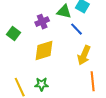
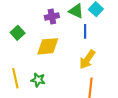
blue line: (76, 29) -> (85, 31), turned 32
green square: (13, 33) -> (18, 33), moved

